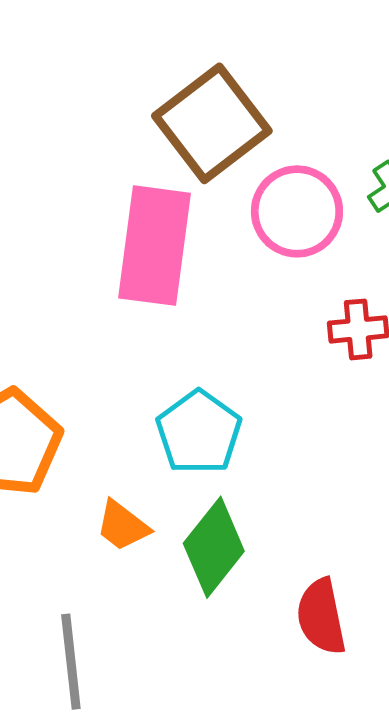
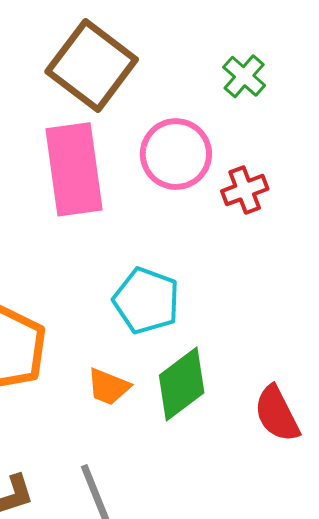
pink circle: (297, 211) -> (176, 154), moved
green diamond: (214, 547) -> (182, 384), turned 30

